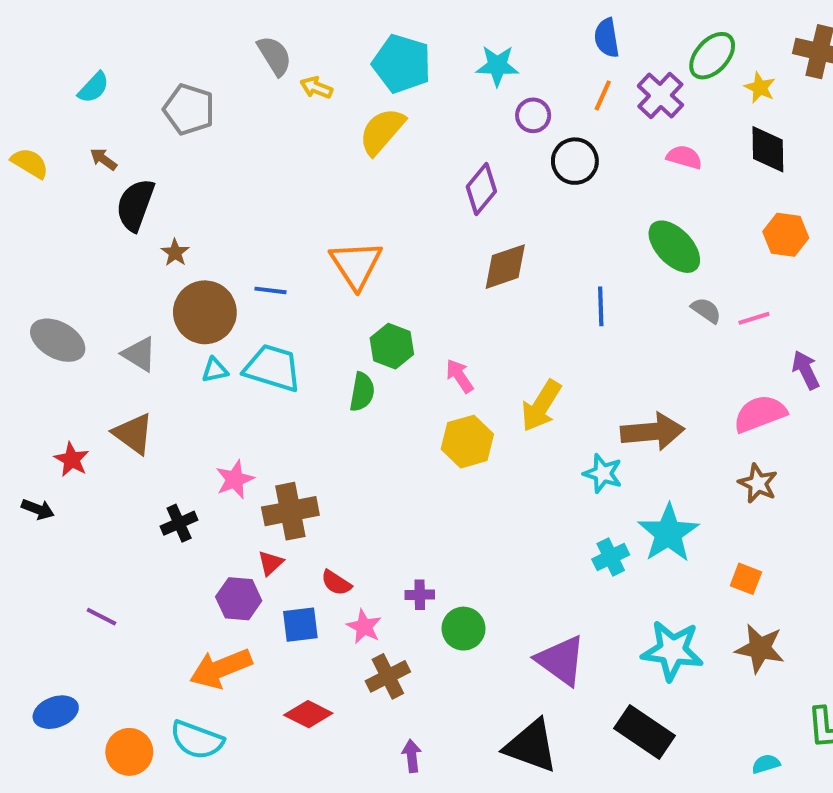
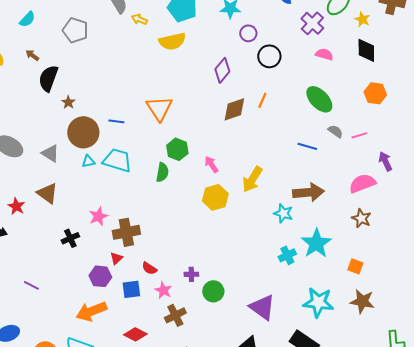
orange line: (603, 95) -> (262, 100), moved
yellow semicircle: (382, 131) -> (172, 41), turned -144
blue line: (601, 306) -> (307, 146), moved, turned -72

